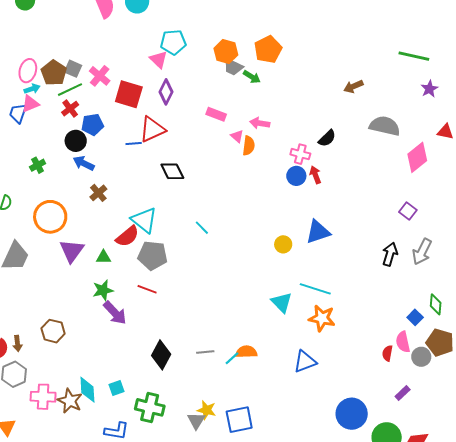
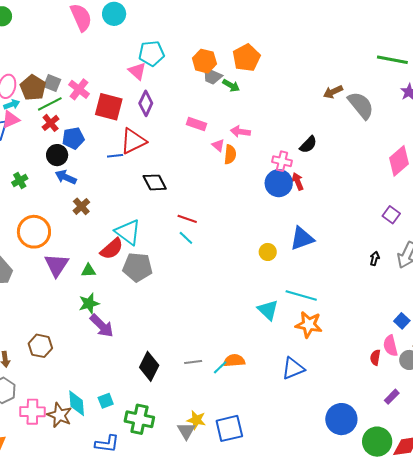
gray semicircle: (385, 126) -> (361, 105), moved, turned 40
blue circle: (296, 176) -> (279, 183), size x1.4
black arrow: (390, 254) -> (375, 258), size x0.6
red line: (147, 289) -> (187, 219), moved

